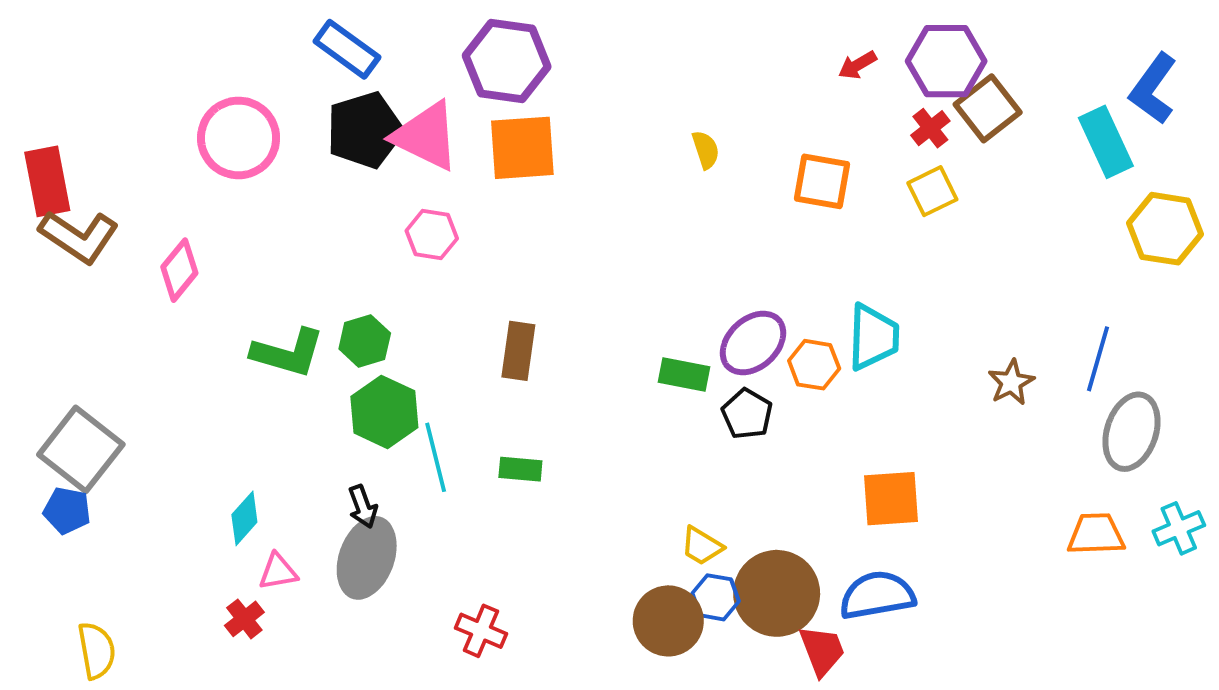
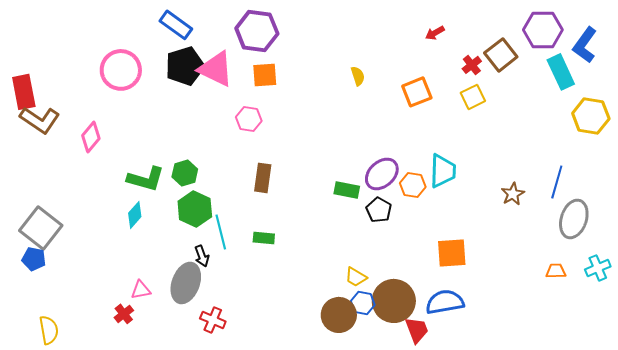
purple hexagon: (946, 61) -> (543, 30), moved
orange square: (522, 148) -> (265, 75), size x0.7
orange square: (822, 181) -> (417, 92), turned -32
pink hexagon: (432, 235) -> (249, 119), moved
black arrow: (363, 507) -> (202, 256), moved
cyan diamond: (244, 518) -> (135, 215), moved
orange trapezoid: (1096, 534) -> (556, 271), size x0.7
red cross: (481, 631) -> (213, 320), moved

